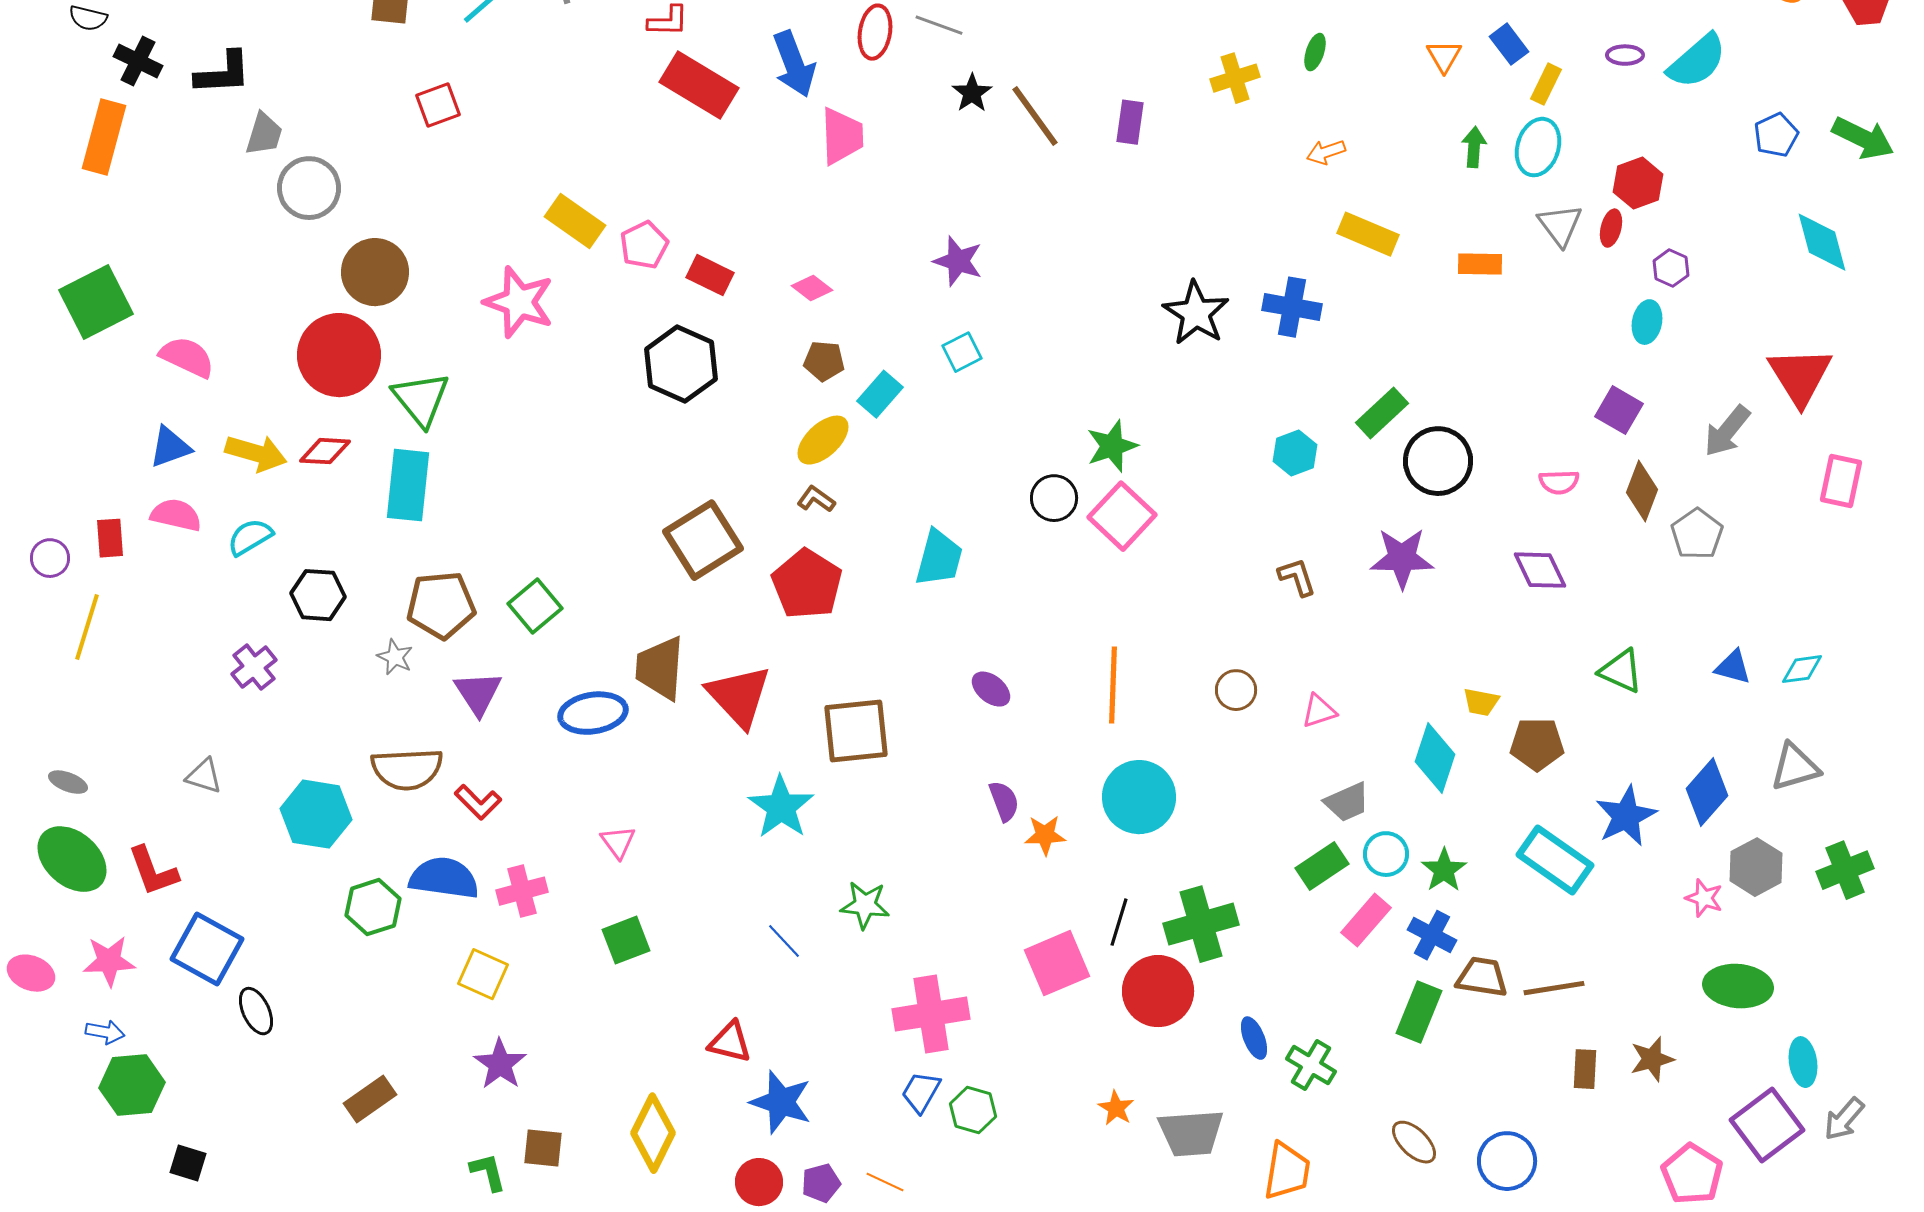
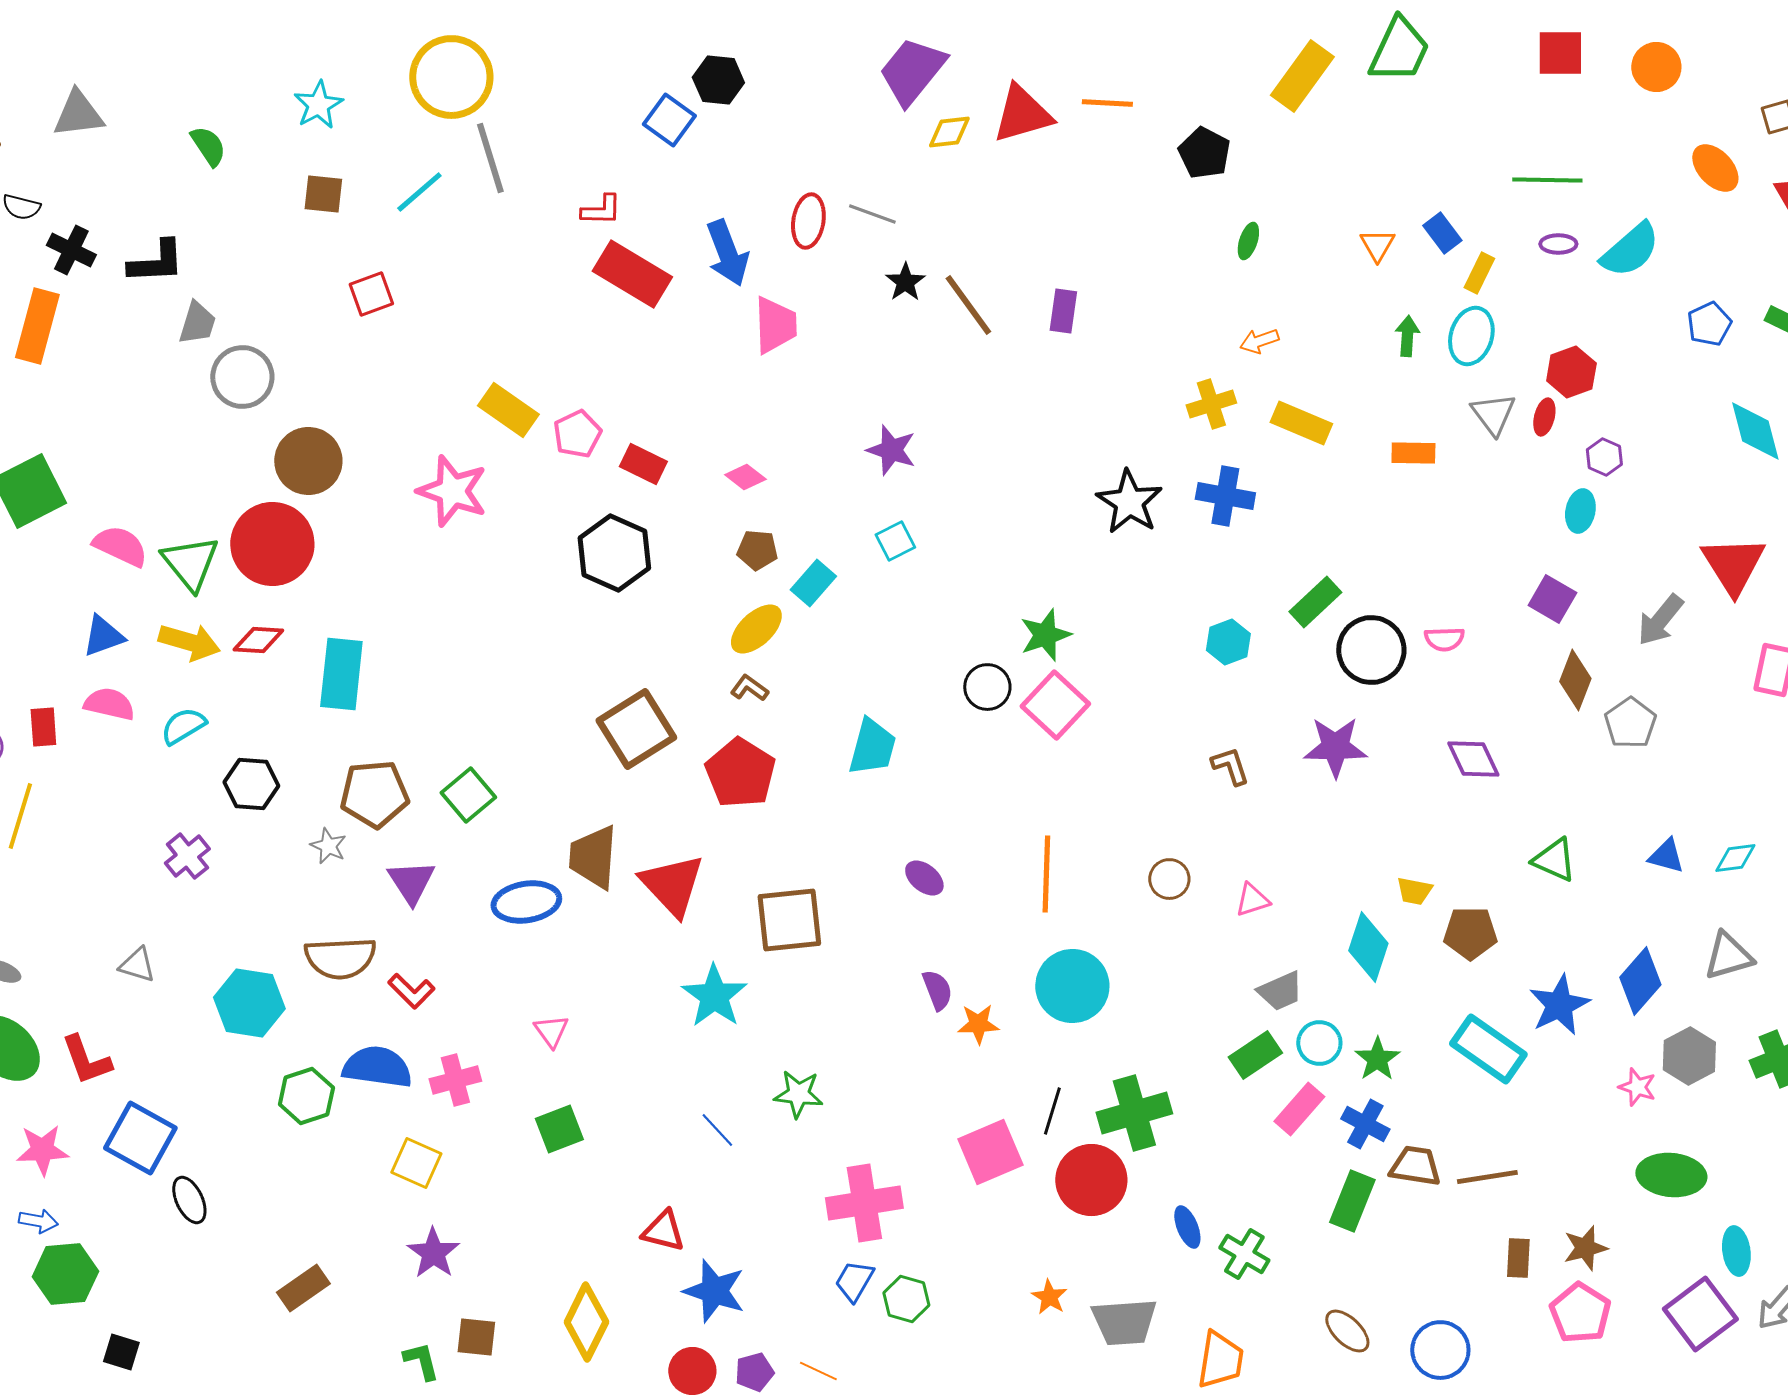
yellow cross: (1235, 78) -> (1211, 404), moved
green triangle: (421, 399) -> (190, 563), moved
pink semicircle: (1559, 482) -> (1444, 639), moved
pink pentagon: (1692, 1174) -> (1580, 1313), moved

